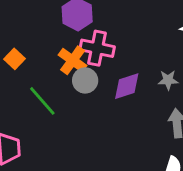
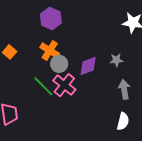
pink cross: (97, 48) -> (64, 85), moved, turned 30
green line: (42, 101) -> (43, 86), moved

